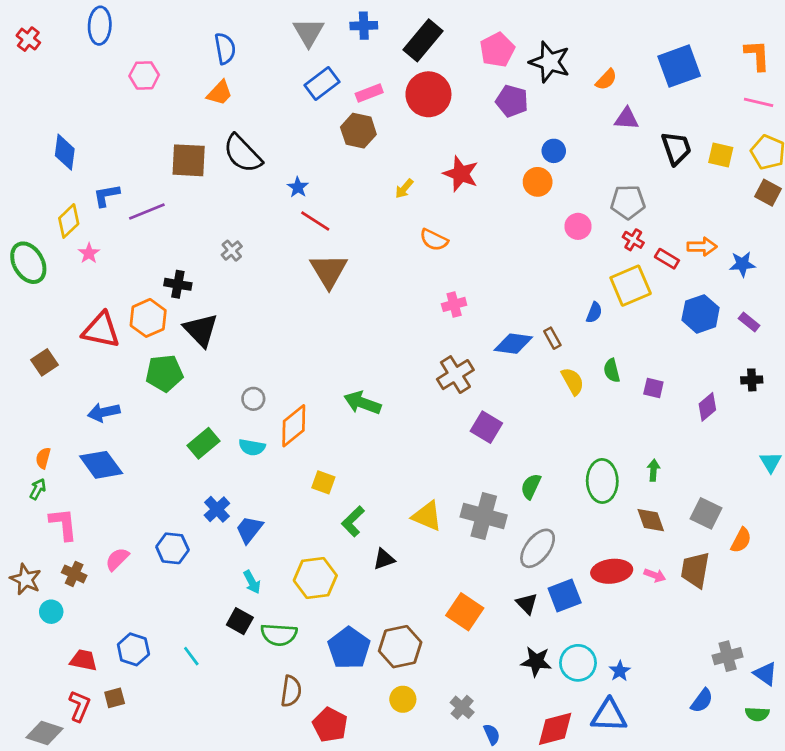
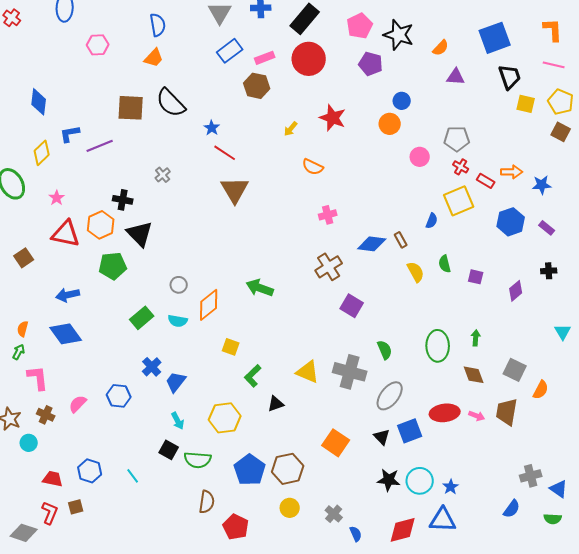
black trapezoid: (676, 148) -> (510, 77), moved
pink star: (89, 253) -> (57, 198), moved
green semicircle: (531, 486) -> (385, 350), turned 132

